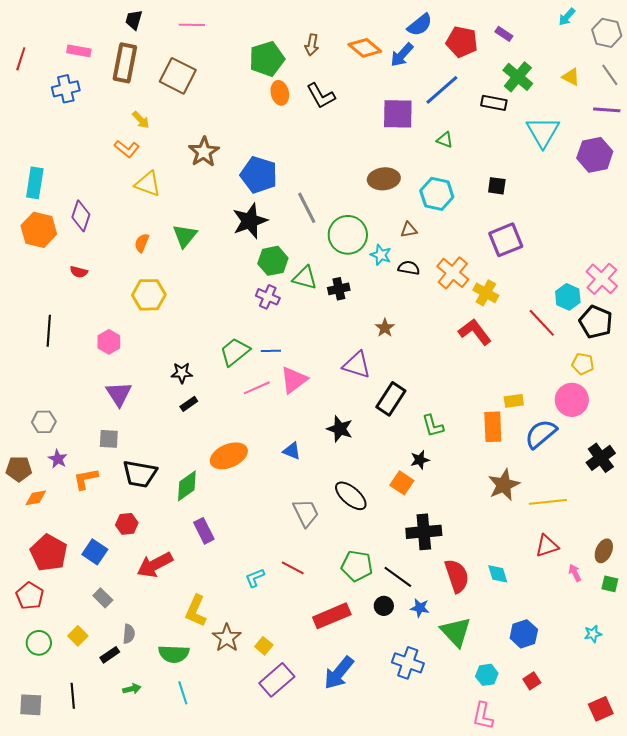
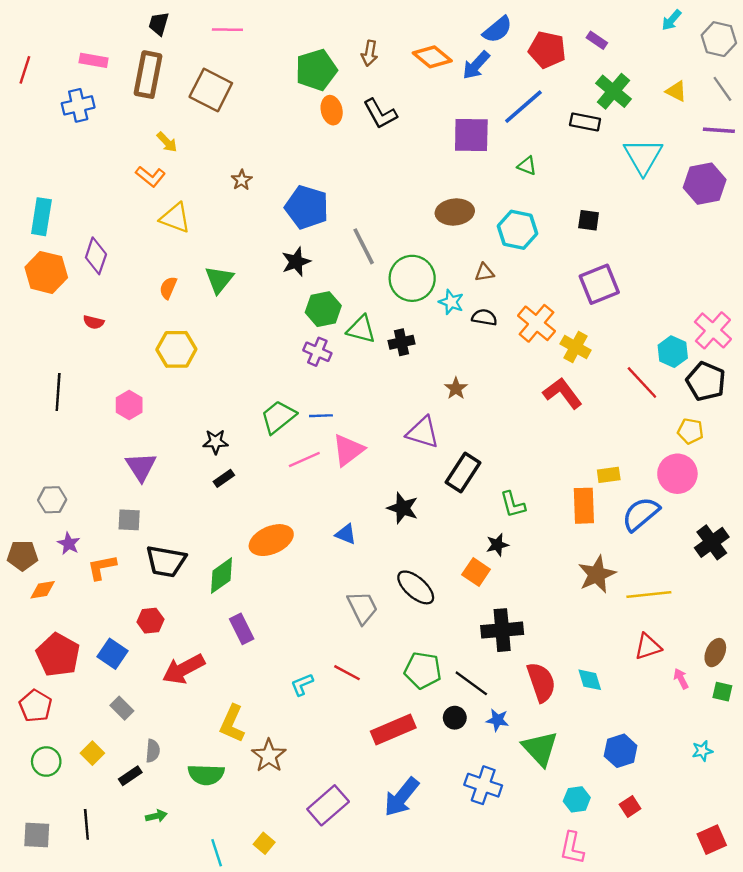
brown star: (204, 152) -> (242, 180), size x0.6
black star: (250, 221) -> (296, 262), size x0.7
yellow square: (264, 646) -> (264, 843), moved
cyan line: (183, 693) -> (217, 853), moved

